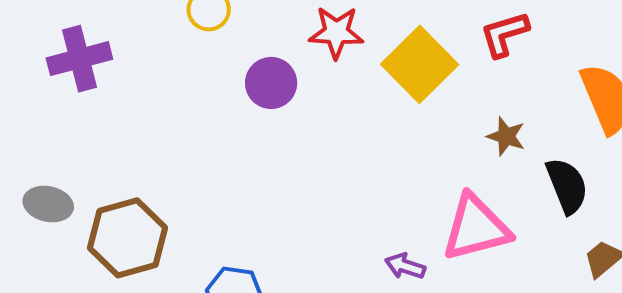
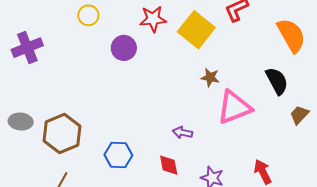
brown star: (506, 136) -> (210, 78), moved
purple arrow: (405, 266) -> (182, 133), moved

